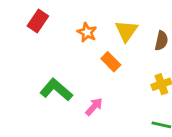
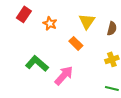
orange star: (87, 32) -> (50, 23), moved
pink arrow: (94, 107) -> (64, 75), size x1.5

